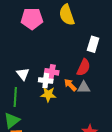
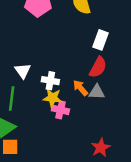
white rectangle: (93, 44) -> (100, 40), moved
pink cross: (52, 72) -> (60, 110), moved

